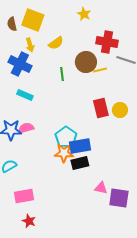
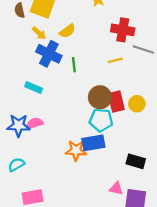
yellow arrow: (30, 45) -> (39, 33), turned -32
brown circle: (86, 62) -> (100, 97), moved
blue cross: (20, 64) -> (49, 54), moved
cyan pentagon: (66, 137) -> (101, 120), moved, turned -30
black rectangle: (80, 163) -> (136, 161), moved, turned 30

